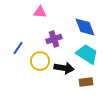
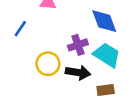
purple cross: (54, 39) -> (78, 45), moved
blue line: (18, 48) -> (20, 29), moved

